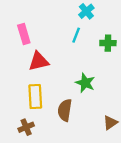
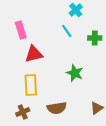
cyan line: (76, 35) -> (67, 31), turned -56
brown semicircle: (65, 110) -> (57, 108), moved, turned -108

